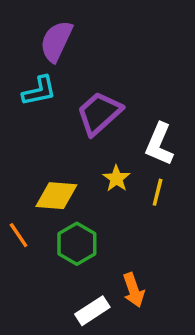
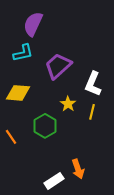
yellow diamond: (56, 196) -> (18, 93), moved
green hexagon: (77, 244) -> (45, 126), moved

